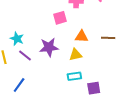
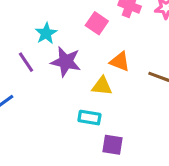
pink square: (60, 18) -> (97, 23), turned 32
cyan star: (17, 39) -> (46, 33), moved

